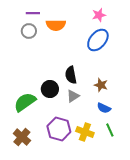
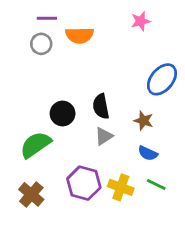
blue ellipse: (98, 40) -> (162, 79), moved
black circle: (50, 89) -> (63, 114), moved
green line: (110, 130) -> (156, 185), turned -40

